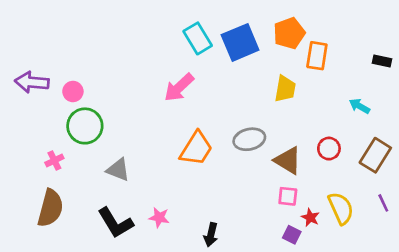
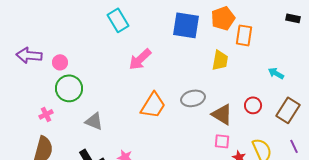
cyan rectangle: (198, 38) -> (118, 20), moved
blue square: (240, 42) -> (186, 25), turned 32
black rectangle: (382, 61) -> (293, 18), moved

